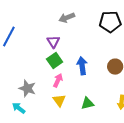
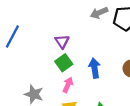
gray arrow: (67, 18) -> (99, 13), moved

